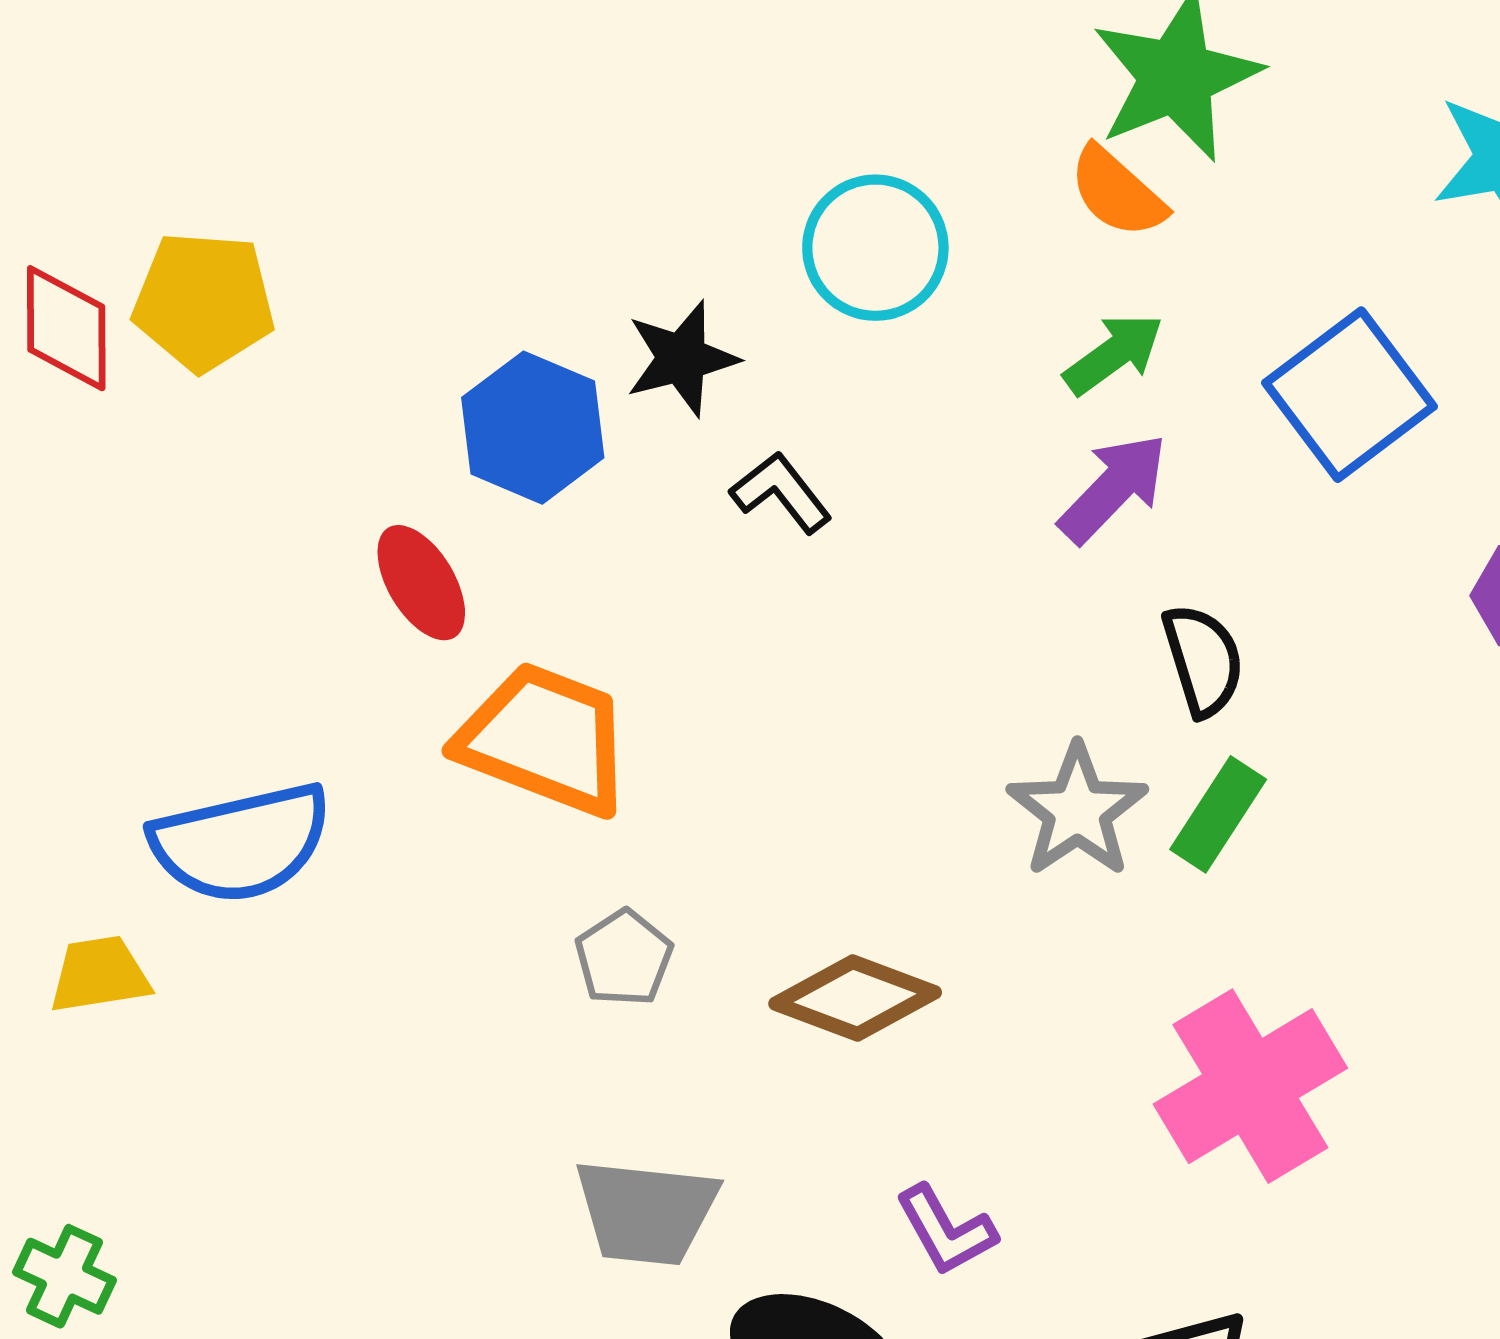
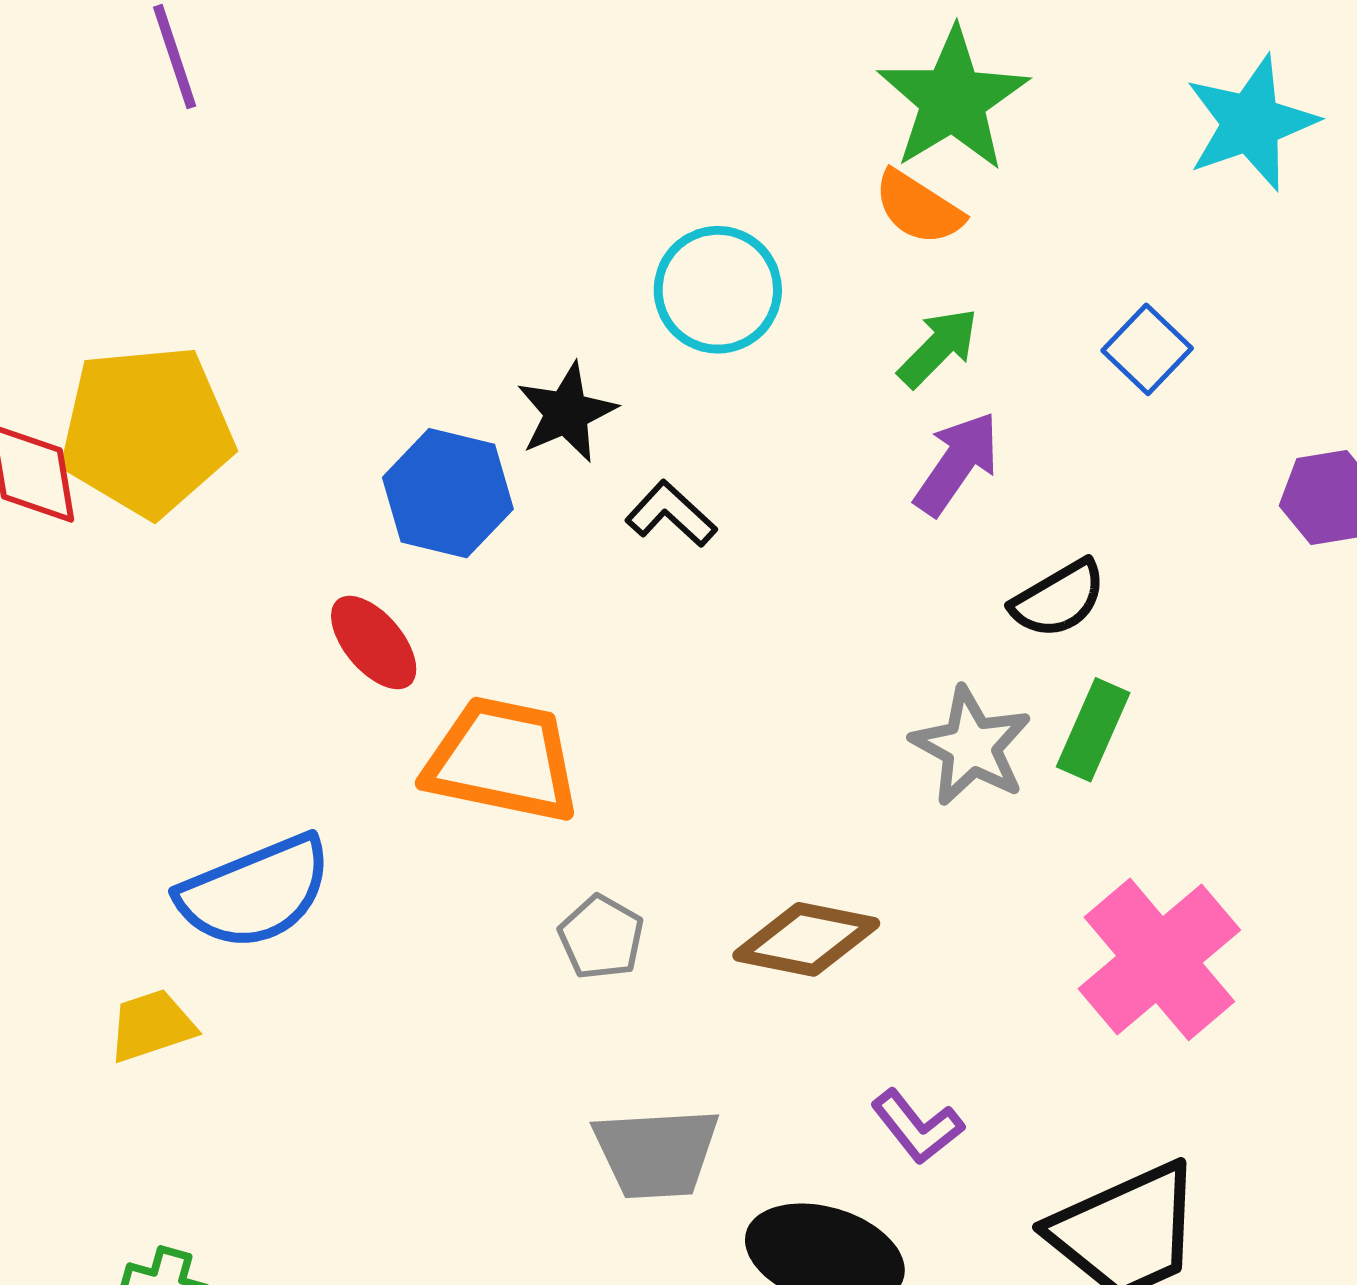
yellow pentagon: (204, 301) -> (147, 431), size x1.4
blue square: (1349, 395) -> (1147, 349), size x0.6
black semicircle: (1203, 660) -> (1058, 599), turned 86

